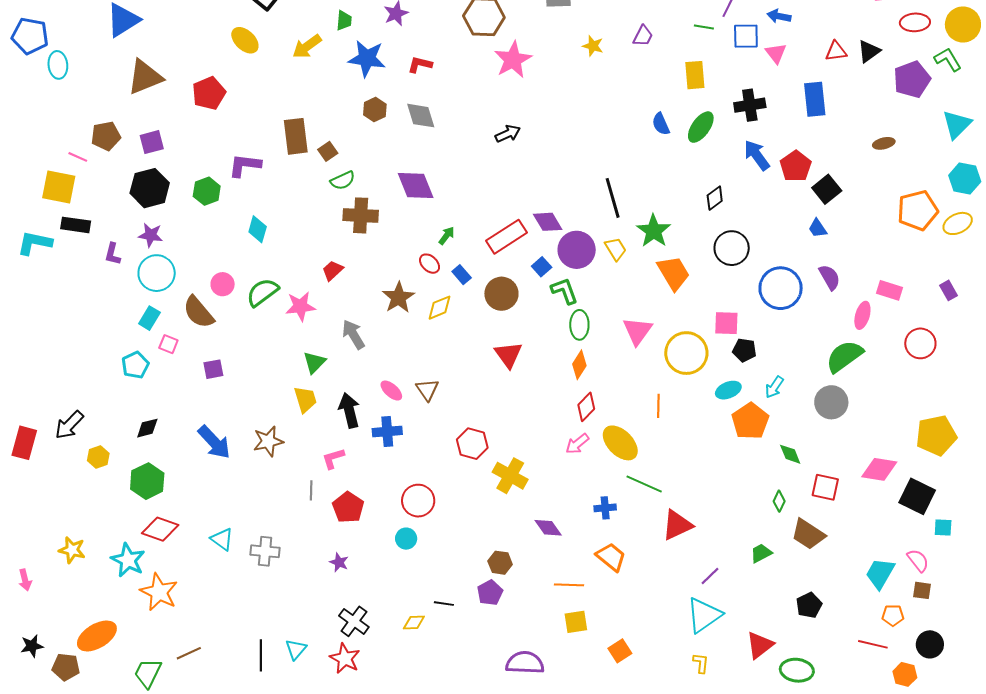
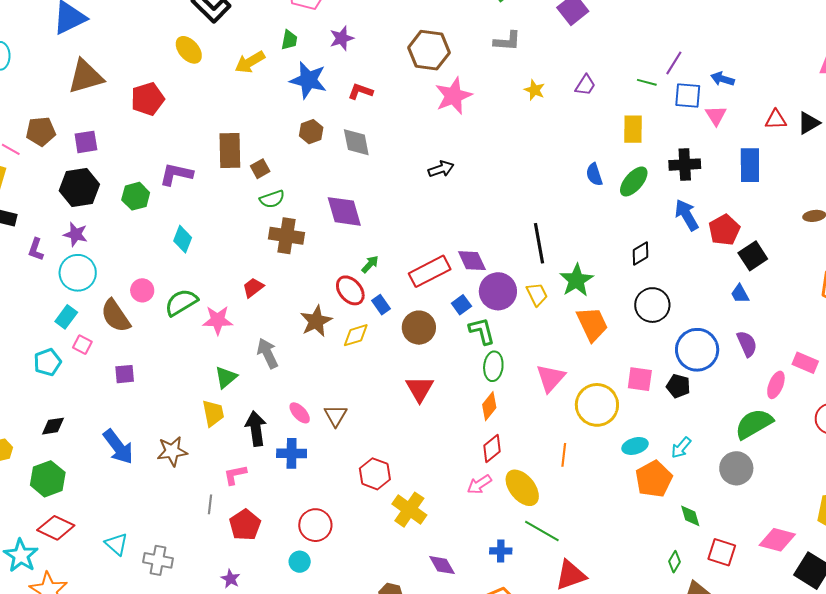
red ellipse: (430, 264) -> (350, 290), size x1.4
black pentagon: (744, 350) -> (678, 386), moved

